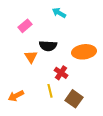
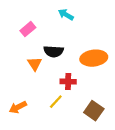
red cross: (61, 73) -> (68, 82), turned -32
yellow line: (50, 91) -> (56, 102), turned 56
brown square: (74, 99) -> (94, 111), moved

